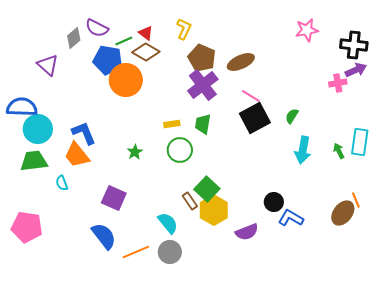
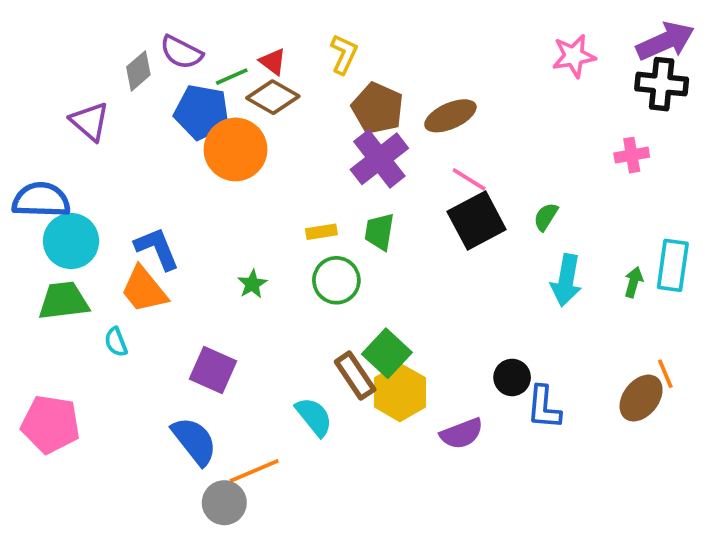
purple arrow: (356, 70) -> (665, 41), moved, size x1.4
green arrow: (339, 151) -> (634, 282), turned 42
brown rectangle: (190, 201) -> (355, 376), size x1.4
blue L-shape: (291, 218) -> (544, 407), turned -115
gray circle: (170, 252) -> (224, 503), moved

